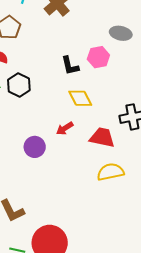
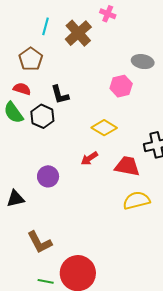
black L-shape: (70, 66) -> (60, 95), moved
yellow diamond: (80, 98) -> (104, 128), turned -30
purple circle: (35, 147) -> (48, 176), moved

